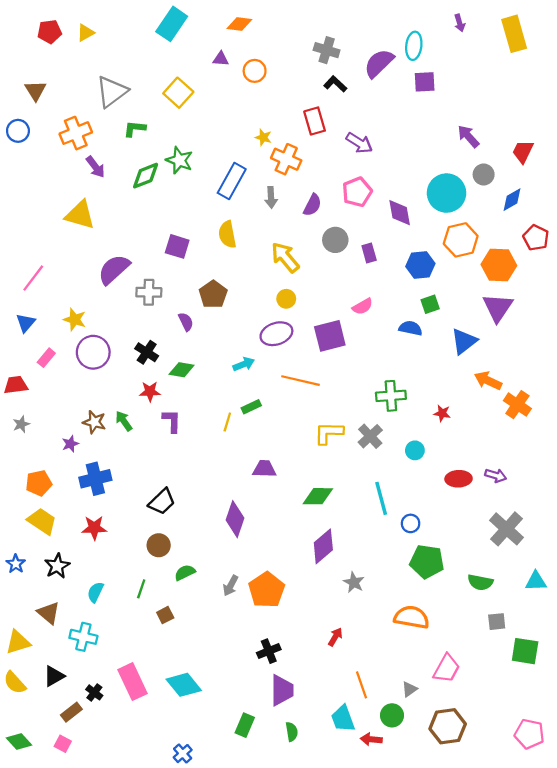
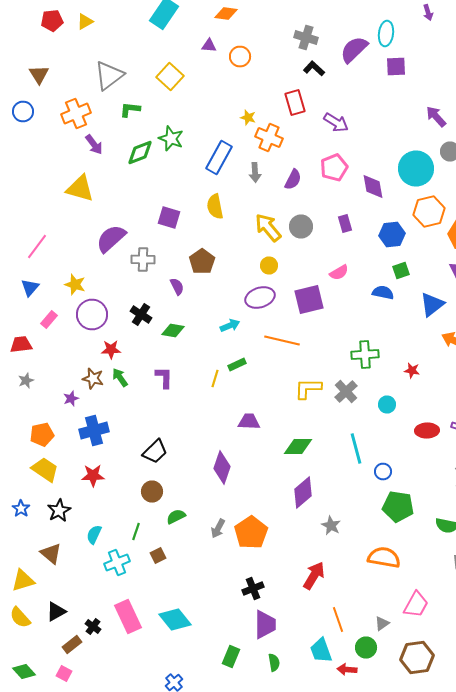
gray circle: (335, 240) -> (301, 226), moved
red star: (150, 391) -> (111, 350), moved
cyan cross: (83, 637) -> (117, 562), moved, turned -35
red arrow: (335, 637) -> (314, 576), size x1.6

